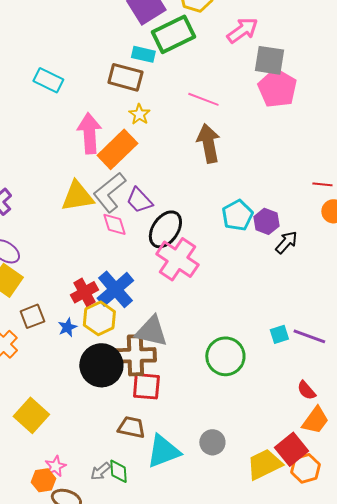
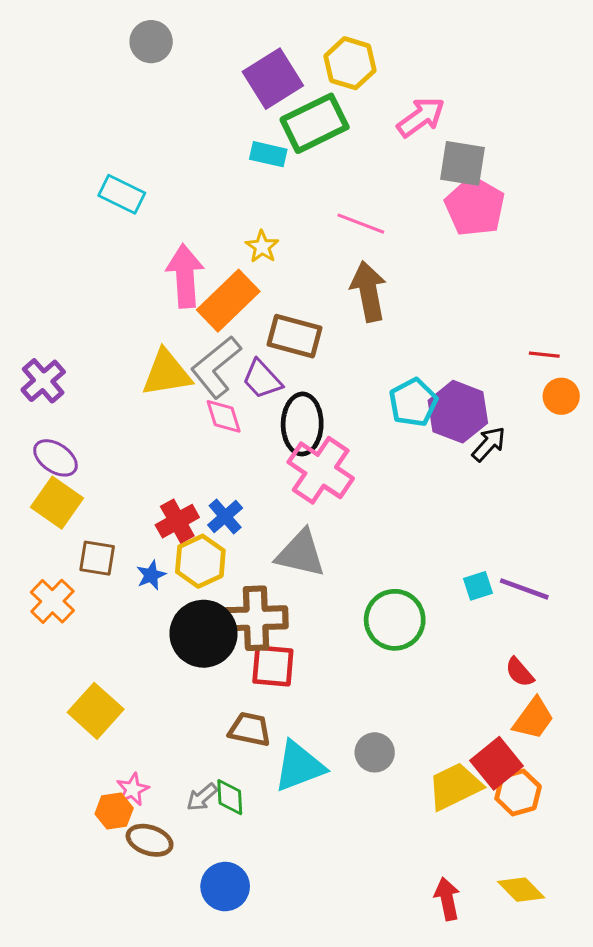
brown rectangle: (125, 77) -> (294, 336), moved
purple hexagon: (266, 221) -> (458, 412), size x1.5
black ellipse: (165, 229) -> (302, 424), turned -33
blue cross: (115, 289) -> (225, 517), size x0.6
brown square: (32, 316) -> (97, 558), turned 30
gray triangle: (151, 331) -> (301, 554), moved

